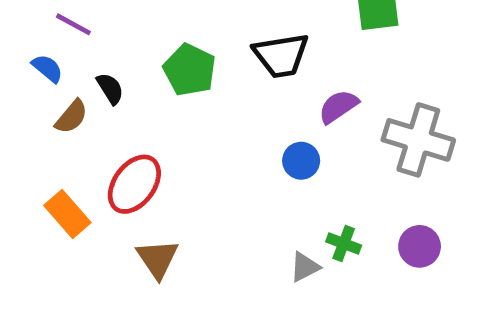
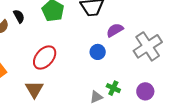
gray cross: (418, 140) -> (148, 46), turned 36
red ellipse: (134, 184) -> (45, 57), moved

